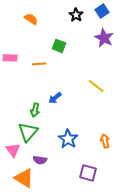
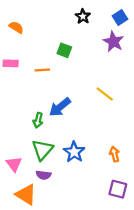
blue square: (102, 11) -> (120, 17), moved
orange semicircle: (31, 19) -> (16, 27), moved
blue arrow: (55, 98) -> (60, 107), size x1.5
green triangle: (28, 132) -> (42, 150), moved
purple square: (88, 173) -> (118, 189), moved

